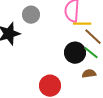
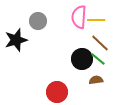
yellow line: (82, 24) -> (96, 20), moved

